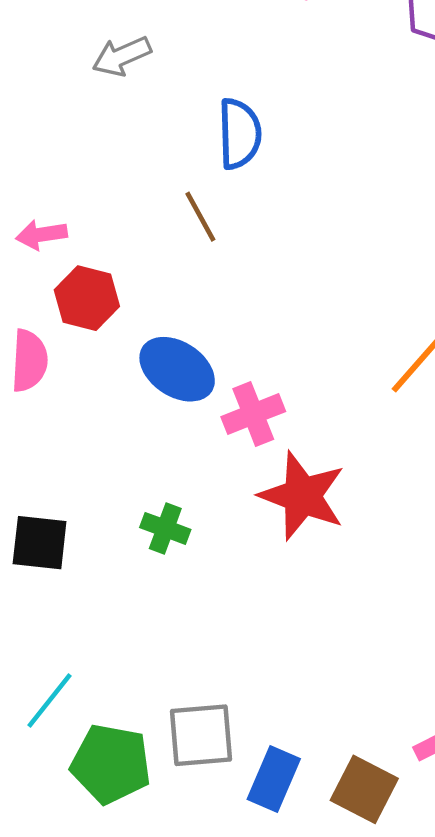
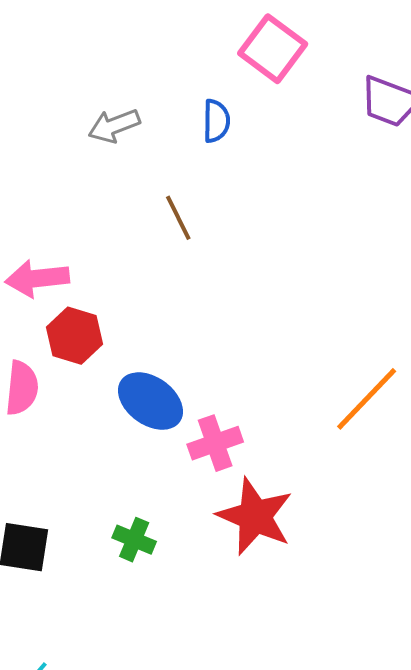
blue semicircle: (239, 134) -> (216, 121), moved, size x0.7
brown line: (200, 217) -> (178, 218), moved
pink arrow: (41, 235) -> (37, 278), size x1.4

